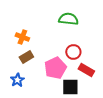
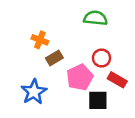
brown rectangle: (26, 57) -> (54, 58), moved
blue star: (17, 80) -> (34, 92), size x1.5

